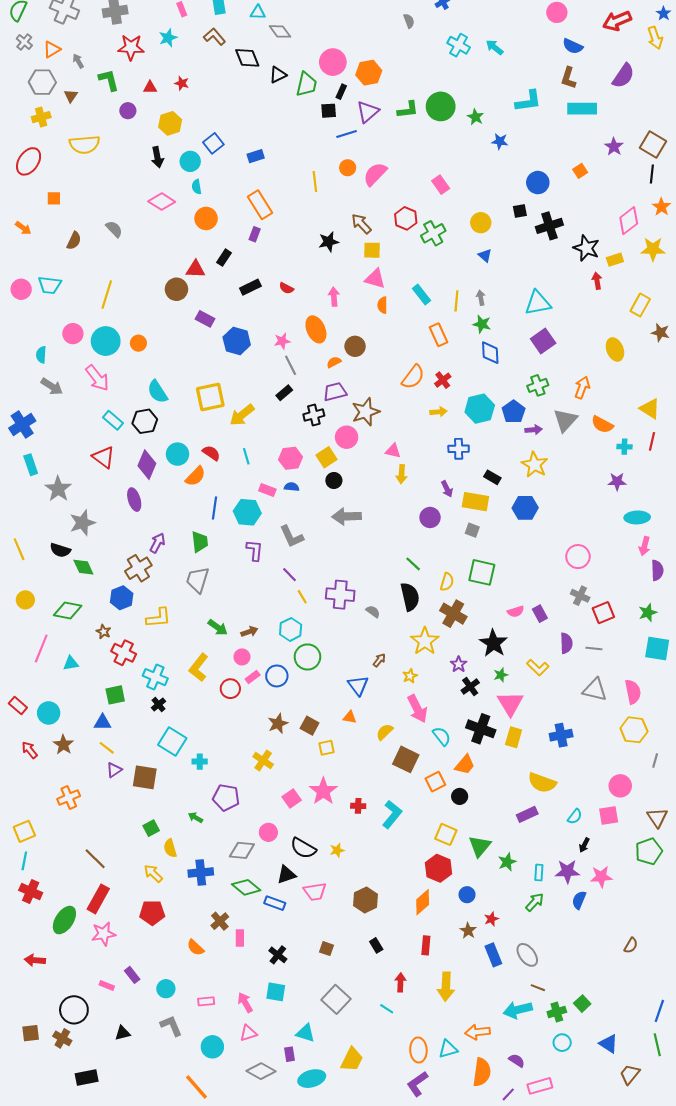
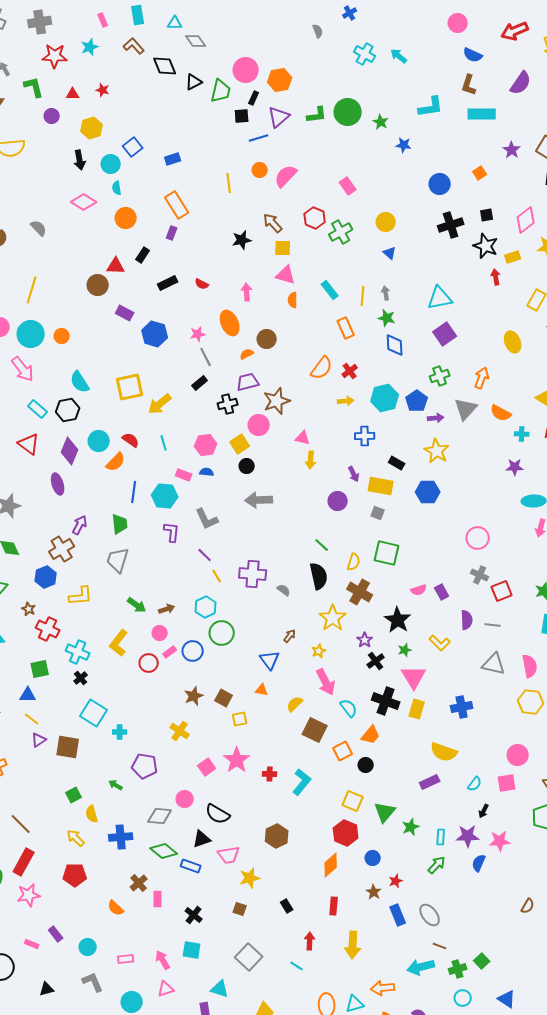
black square: (520, 211) -> (487, 215), moved
yellow star: (337, 850) -> (250, 878), moved, size x1.5
brown hexagon: (366, 900) -> (277, 836), moved

